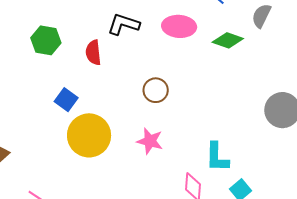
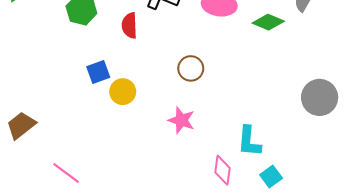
blue square: (66, 100) -> (98, 72), turned 30
yellow circle: (89, 135) -> (123, 92), moved, size x0.6

